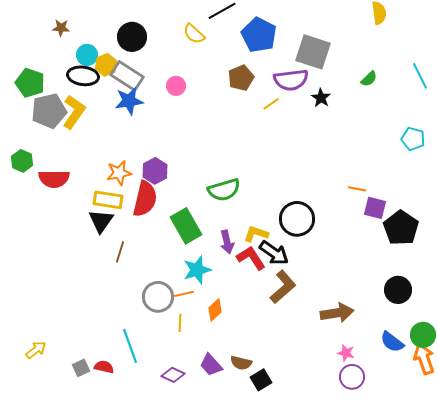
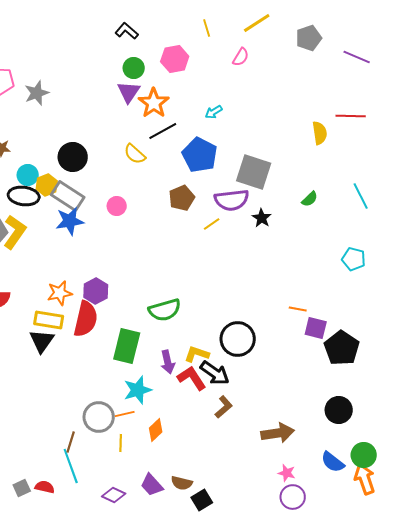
green rectangle: (186, 226) -> (127, 346), turned 44
brown line: (120, 252) -> (71, 442), moved
brown L-shape: (283, 287) -> (224, 407), size x0.7

